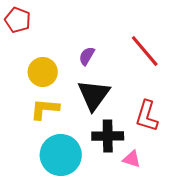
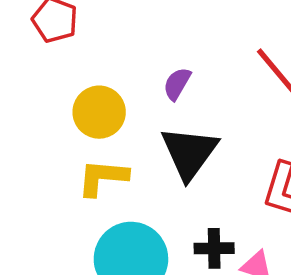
black cross: (108, 136) -> (214, 248), moved, size x0.7

